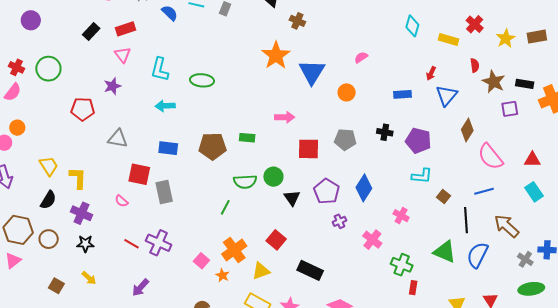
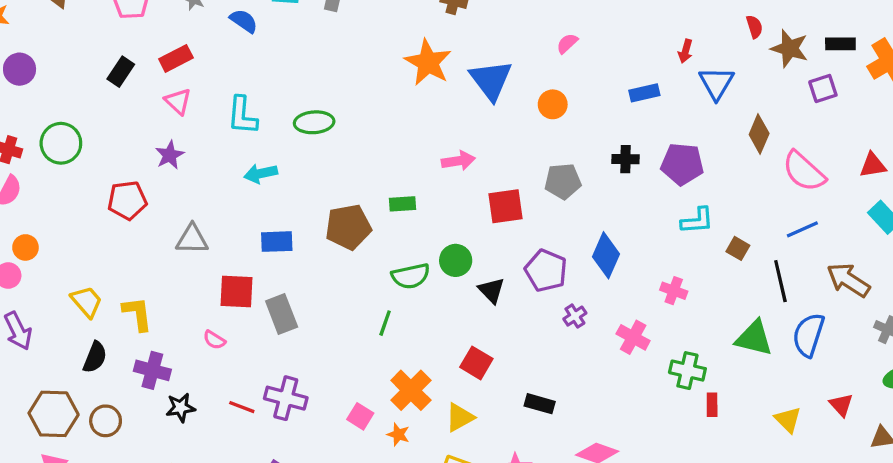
black star: (85, 244) -> (181, 408), moved
black rectangle: (310, 270) -> (540, 404), size x0.7

